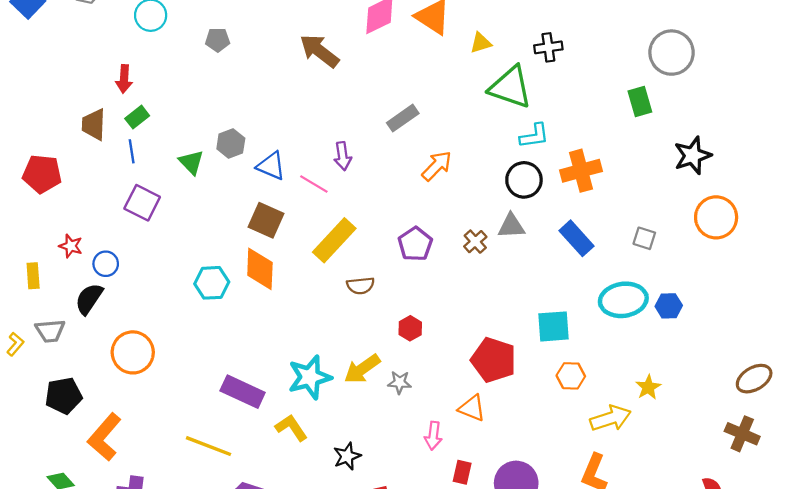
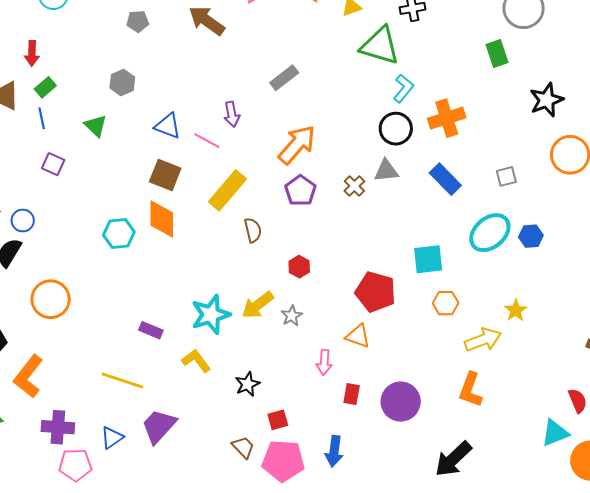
gray pentagon: (218, 40) -> (138, 21), moved
cyan L-shape: (534, 136) -> (403, 89), turned -40
gray hexagon: (231, 143) -> (122, 82), moved
orange arrow: (437, 166) -> (297, 145), moved, size x1.4
purple square: (142, 203) -> (53, 164), size x0.7
gray square: (644, 238) -> (506, 176), turned -30
brown semicircle: (360, 286) -> (253, 230), turned -95
cyan ellipse: (623, 300) -> (490, 233), turned -30
gray star: (400, 382) -> (292, 316), turned -30
purple rectangle: (243, 392) -> (151, 330), size x0.6

